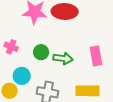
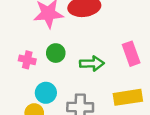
green circle: (41, 52) -> (56, 53), moved

